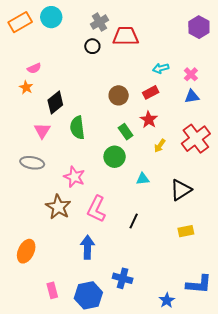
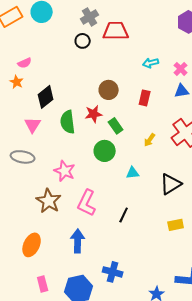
red rectangle: (151, 92) -> (145, 98), moved, turned -49
red star: (149, 120) -> (94, 114), moved, turned 30
orange ellipse: (26, 251) -> (32, 245), moved

